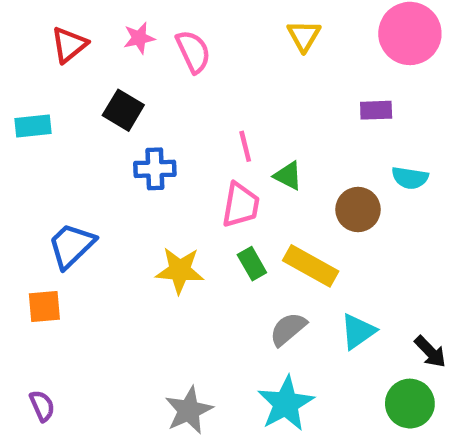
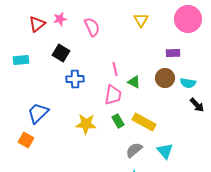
pink star: (139, 38) -> (60, 19), moved
brown circle: (358, 209) -> (165, 78), moved
orange square: (44, 307) -> (26, 140), turned 35
cyan triangle: (358, 331) -> (165, 151), turned -36
black arrow: (430, 352) -> (197, 105), moved

